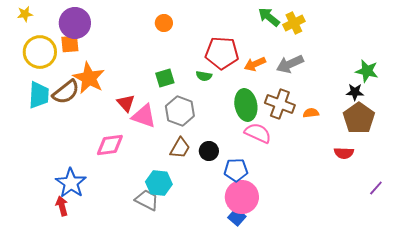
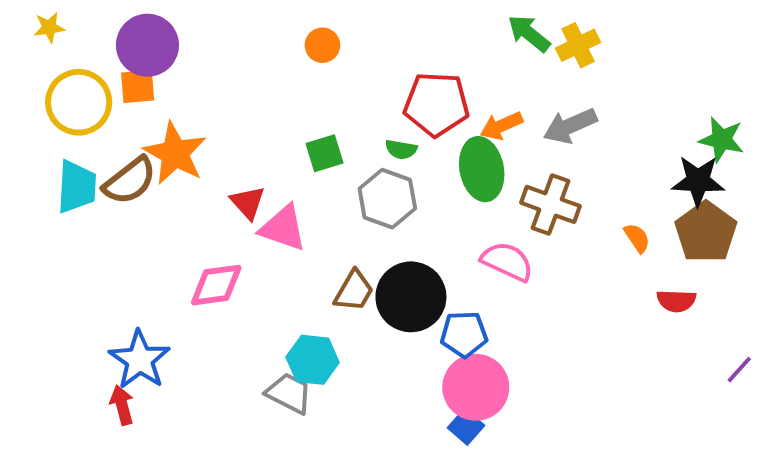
black star: (355, 92) -> (698, 181), size x1.5
green ellipse: (246, 105) -> (482, 169), moved
gray hexagon: (180, 111) -> (387, 199), moved
orange semicircle: (311, 113) -> (637, 238), moved, turned 63
black circle: (209, 151) -> (411, 297), size x1.8

